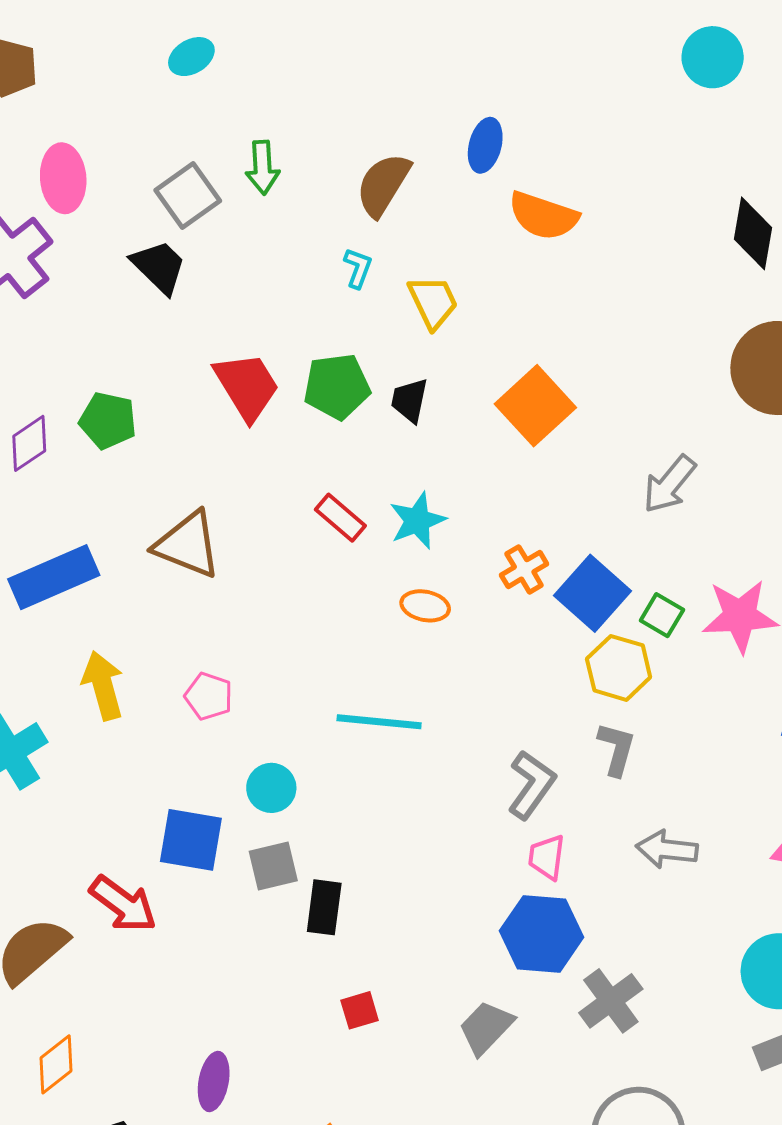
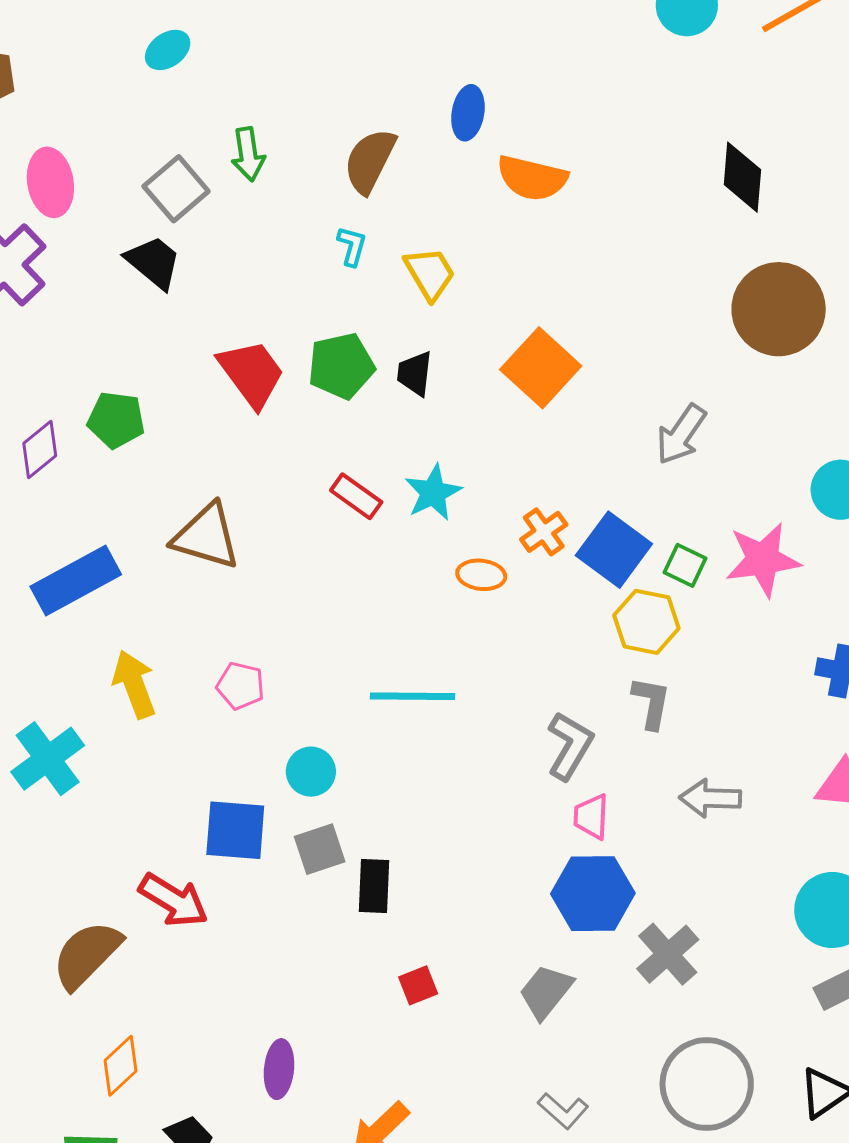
orange ellipse: (425, 606) -> (481, 575), moved

